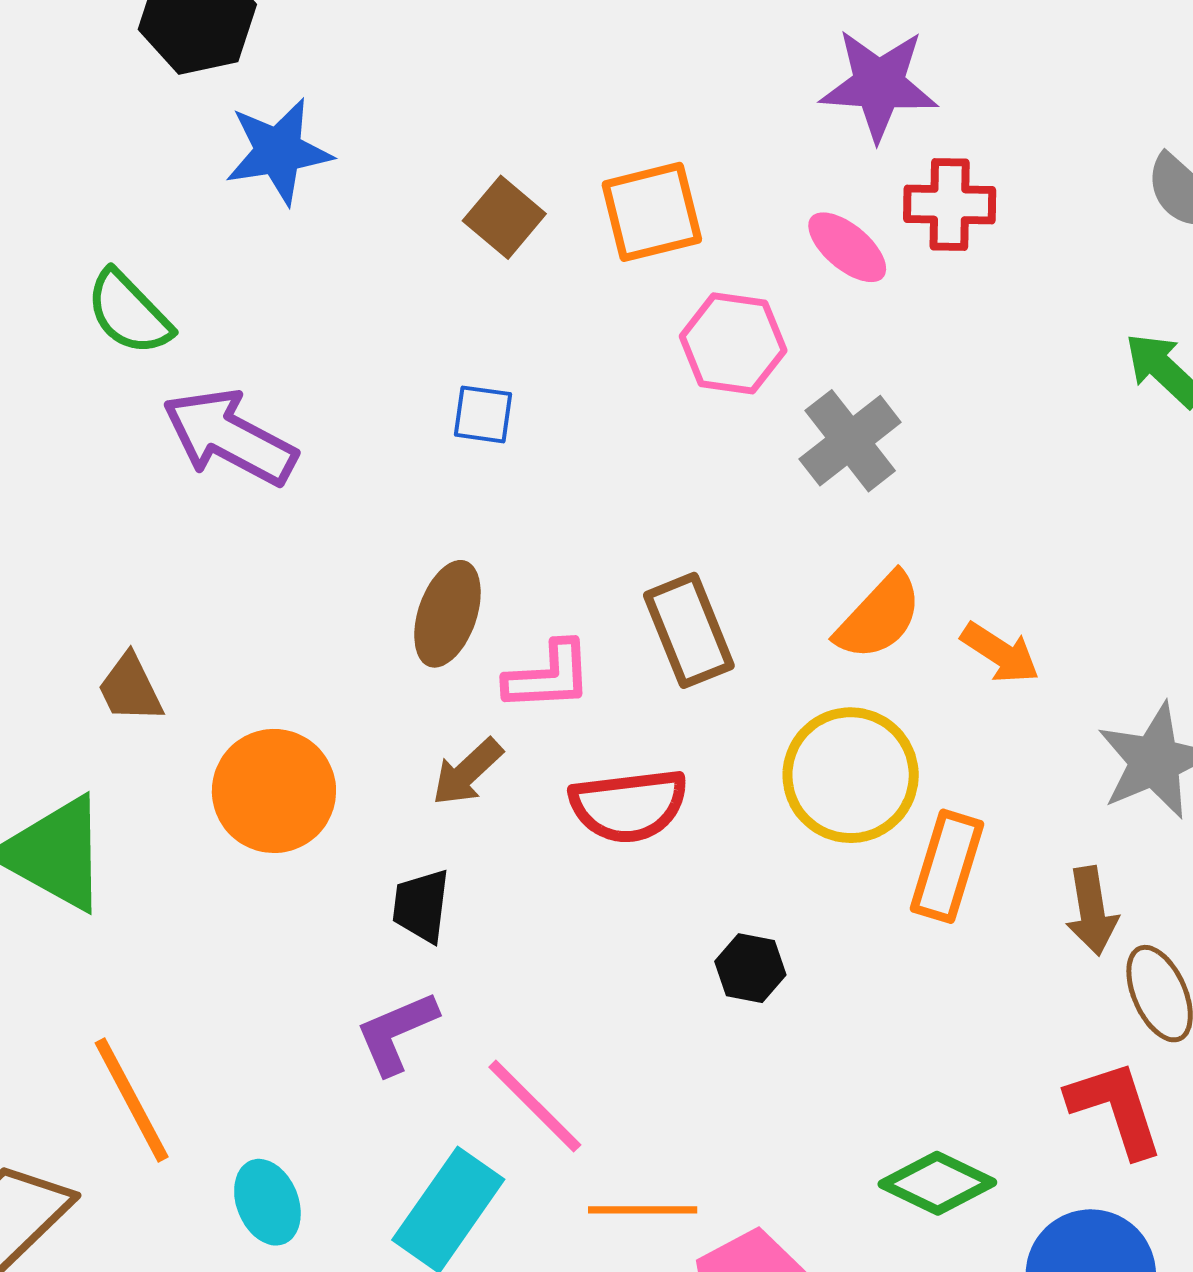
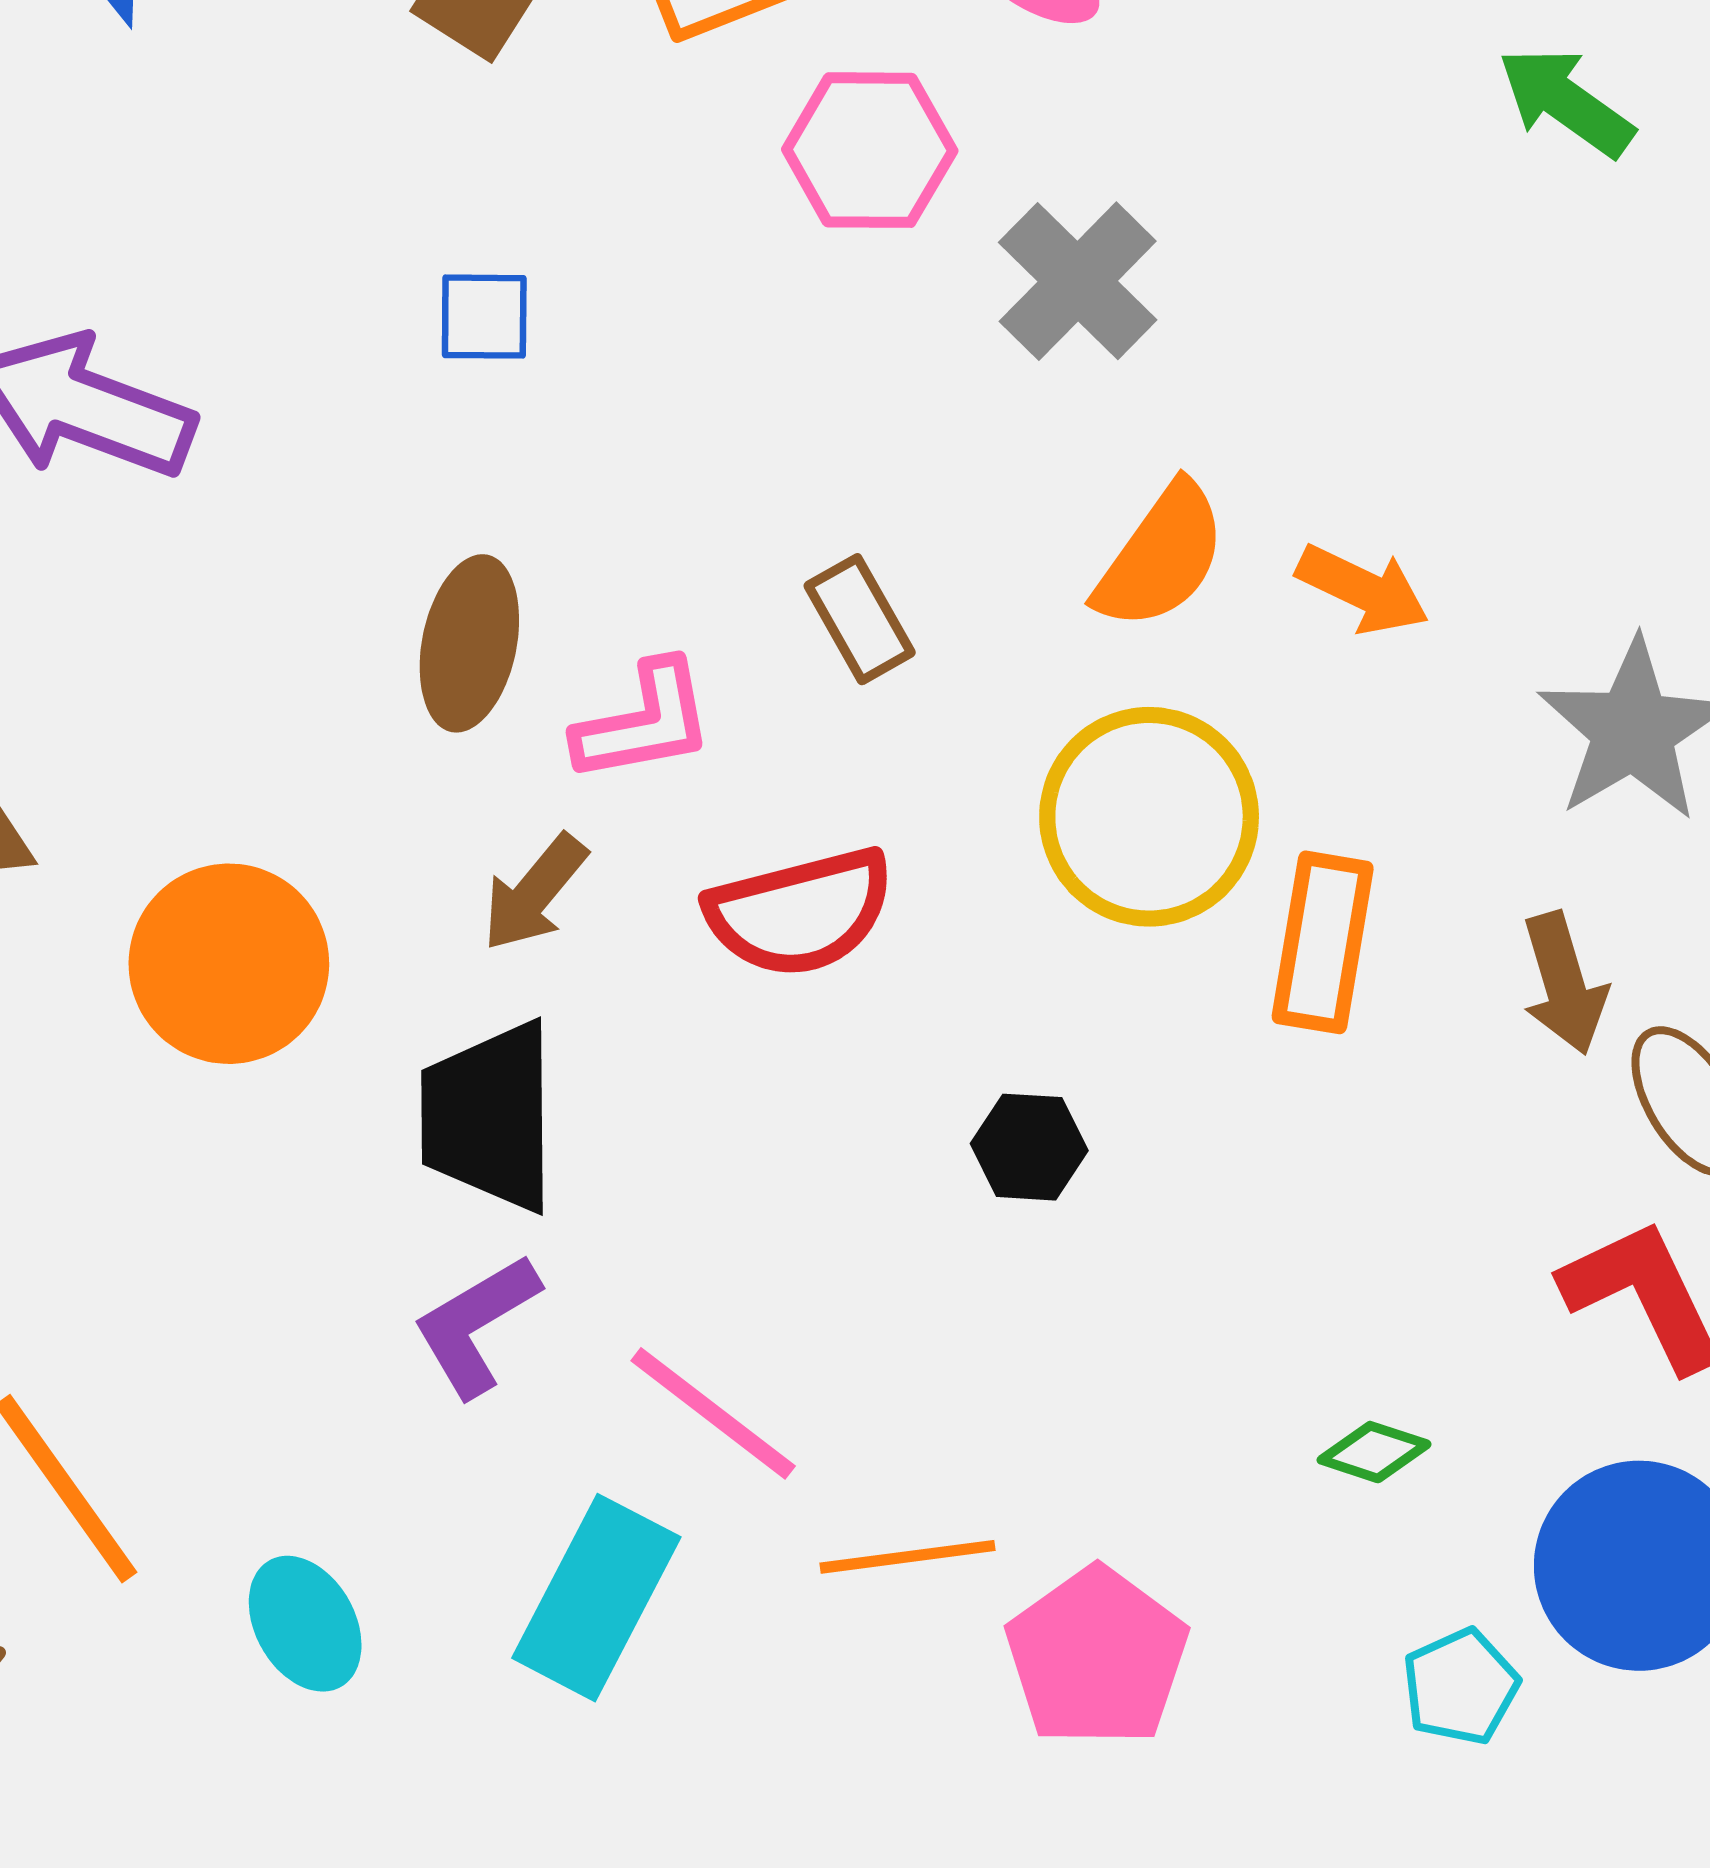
brown rectangle: (689, 630) -> (860, 619), size x0.7
black trapezoid: (421, 906) -> (489, 1117), size x1.6
green diamond: (937, 1183) -> (1374, 1452), size x0.6

